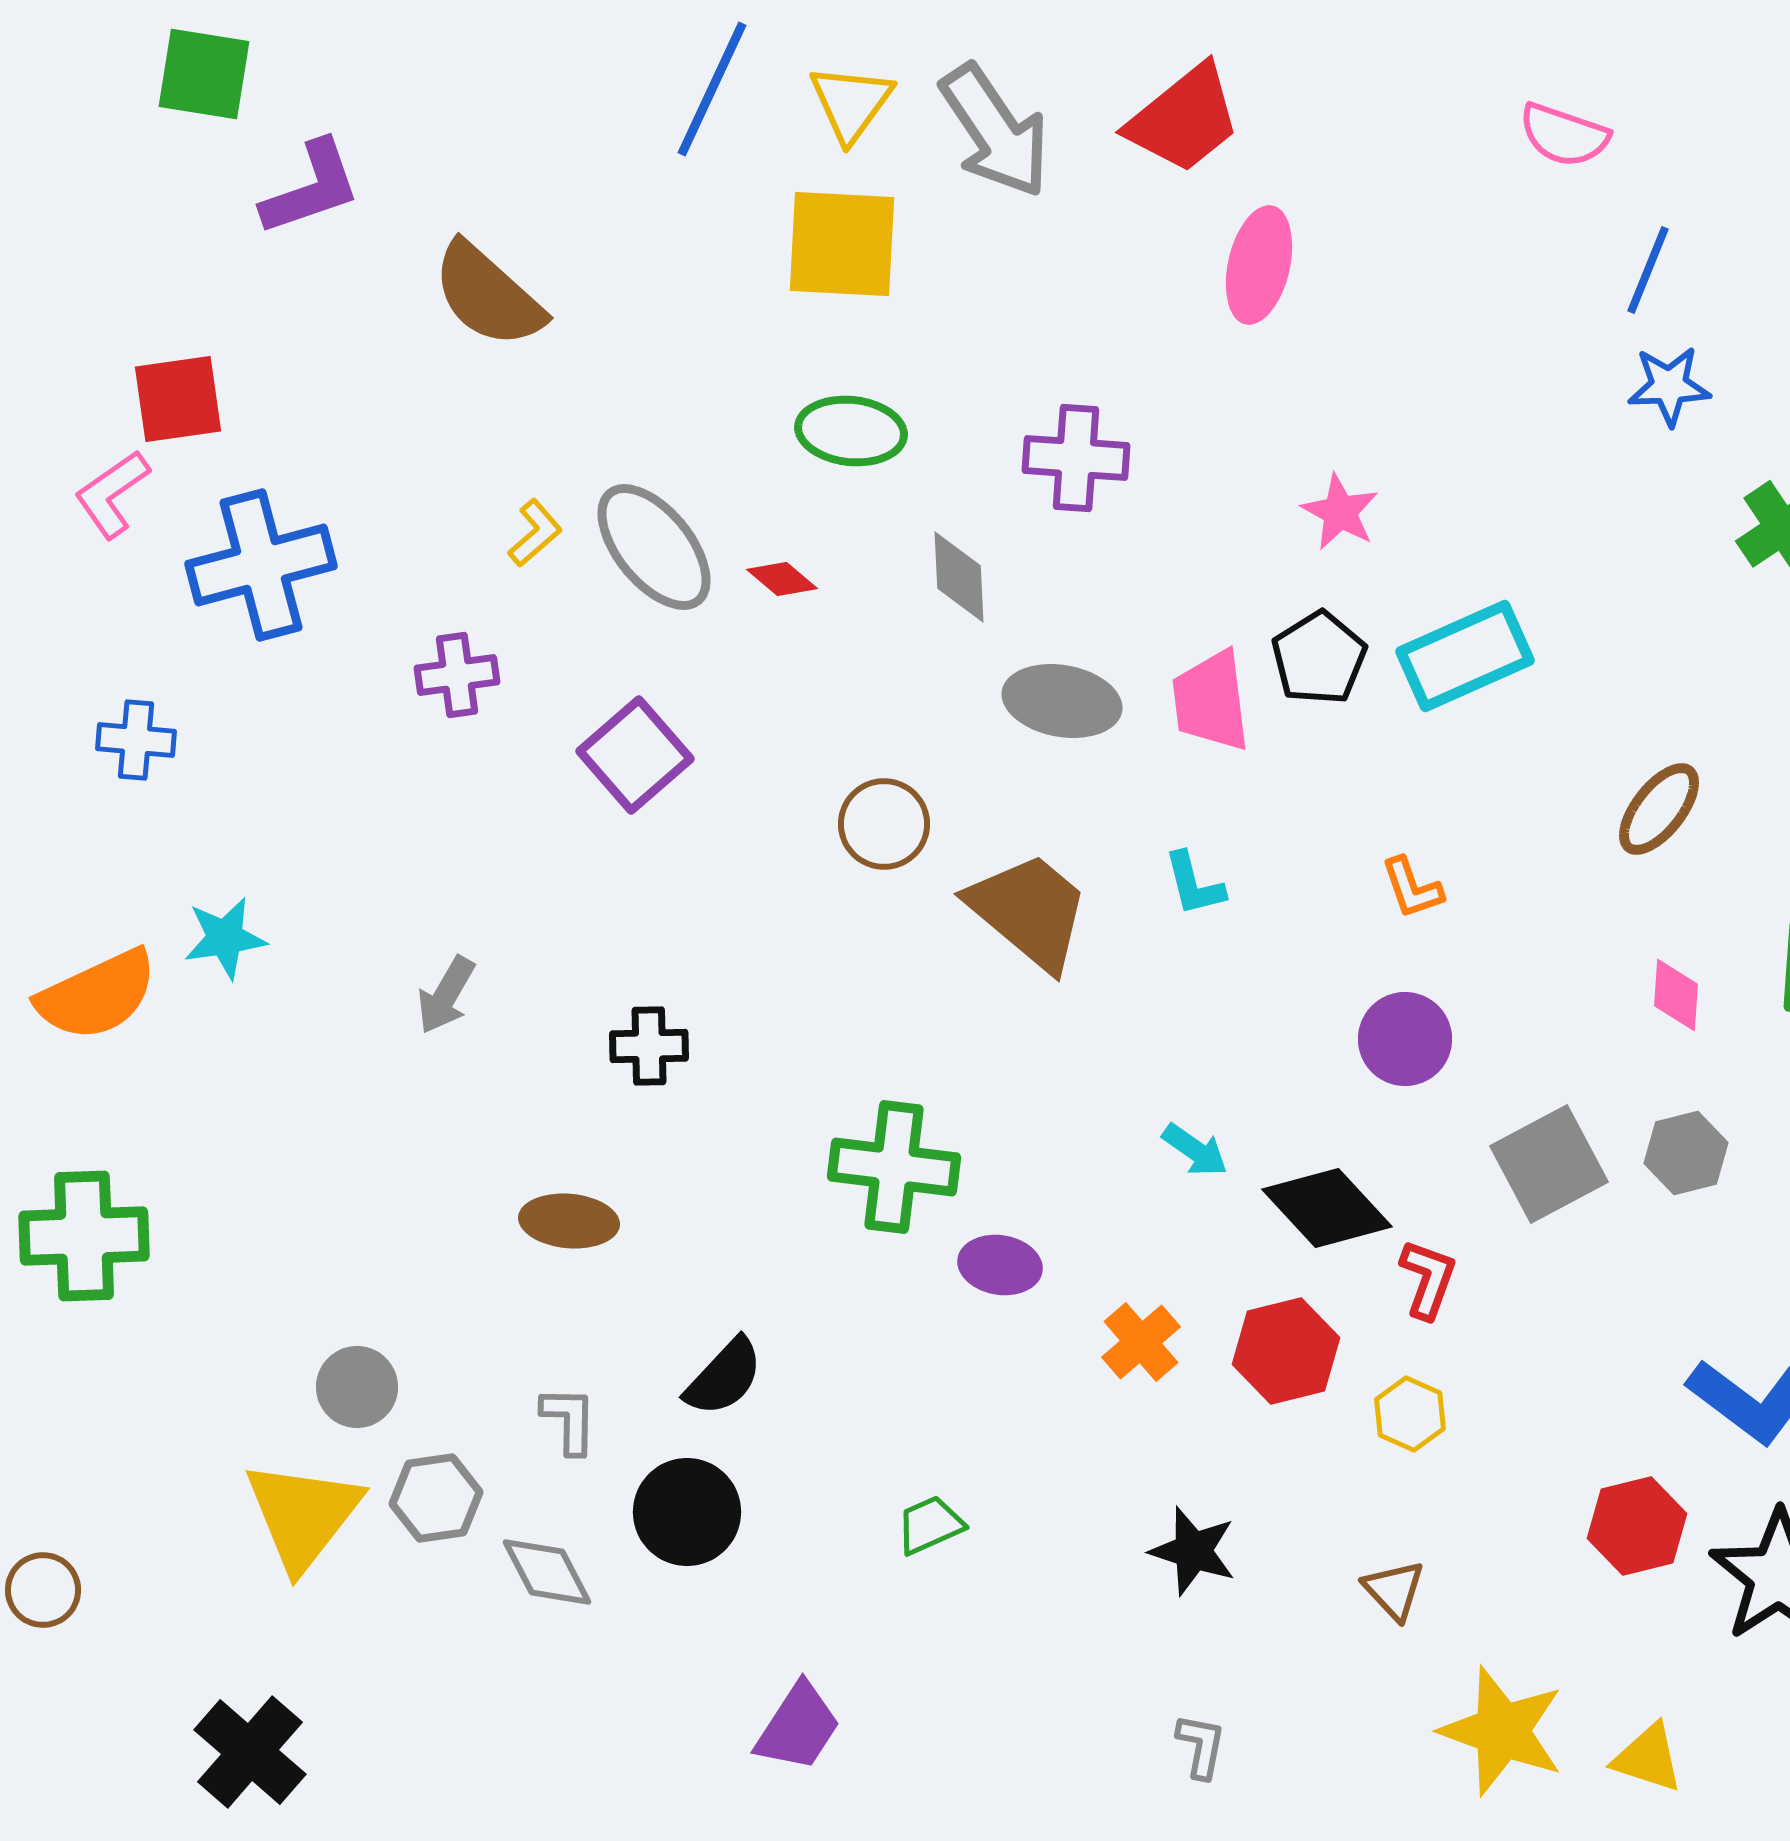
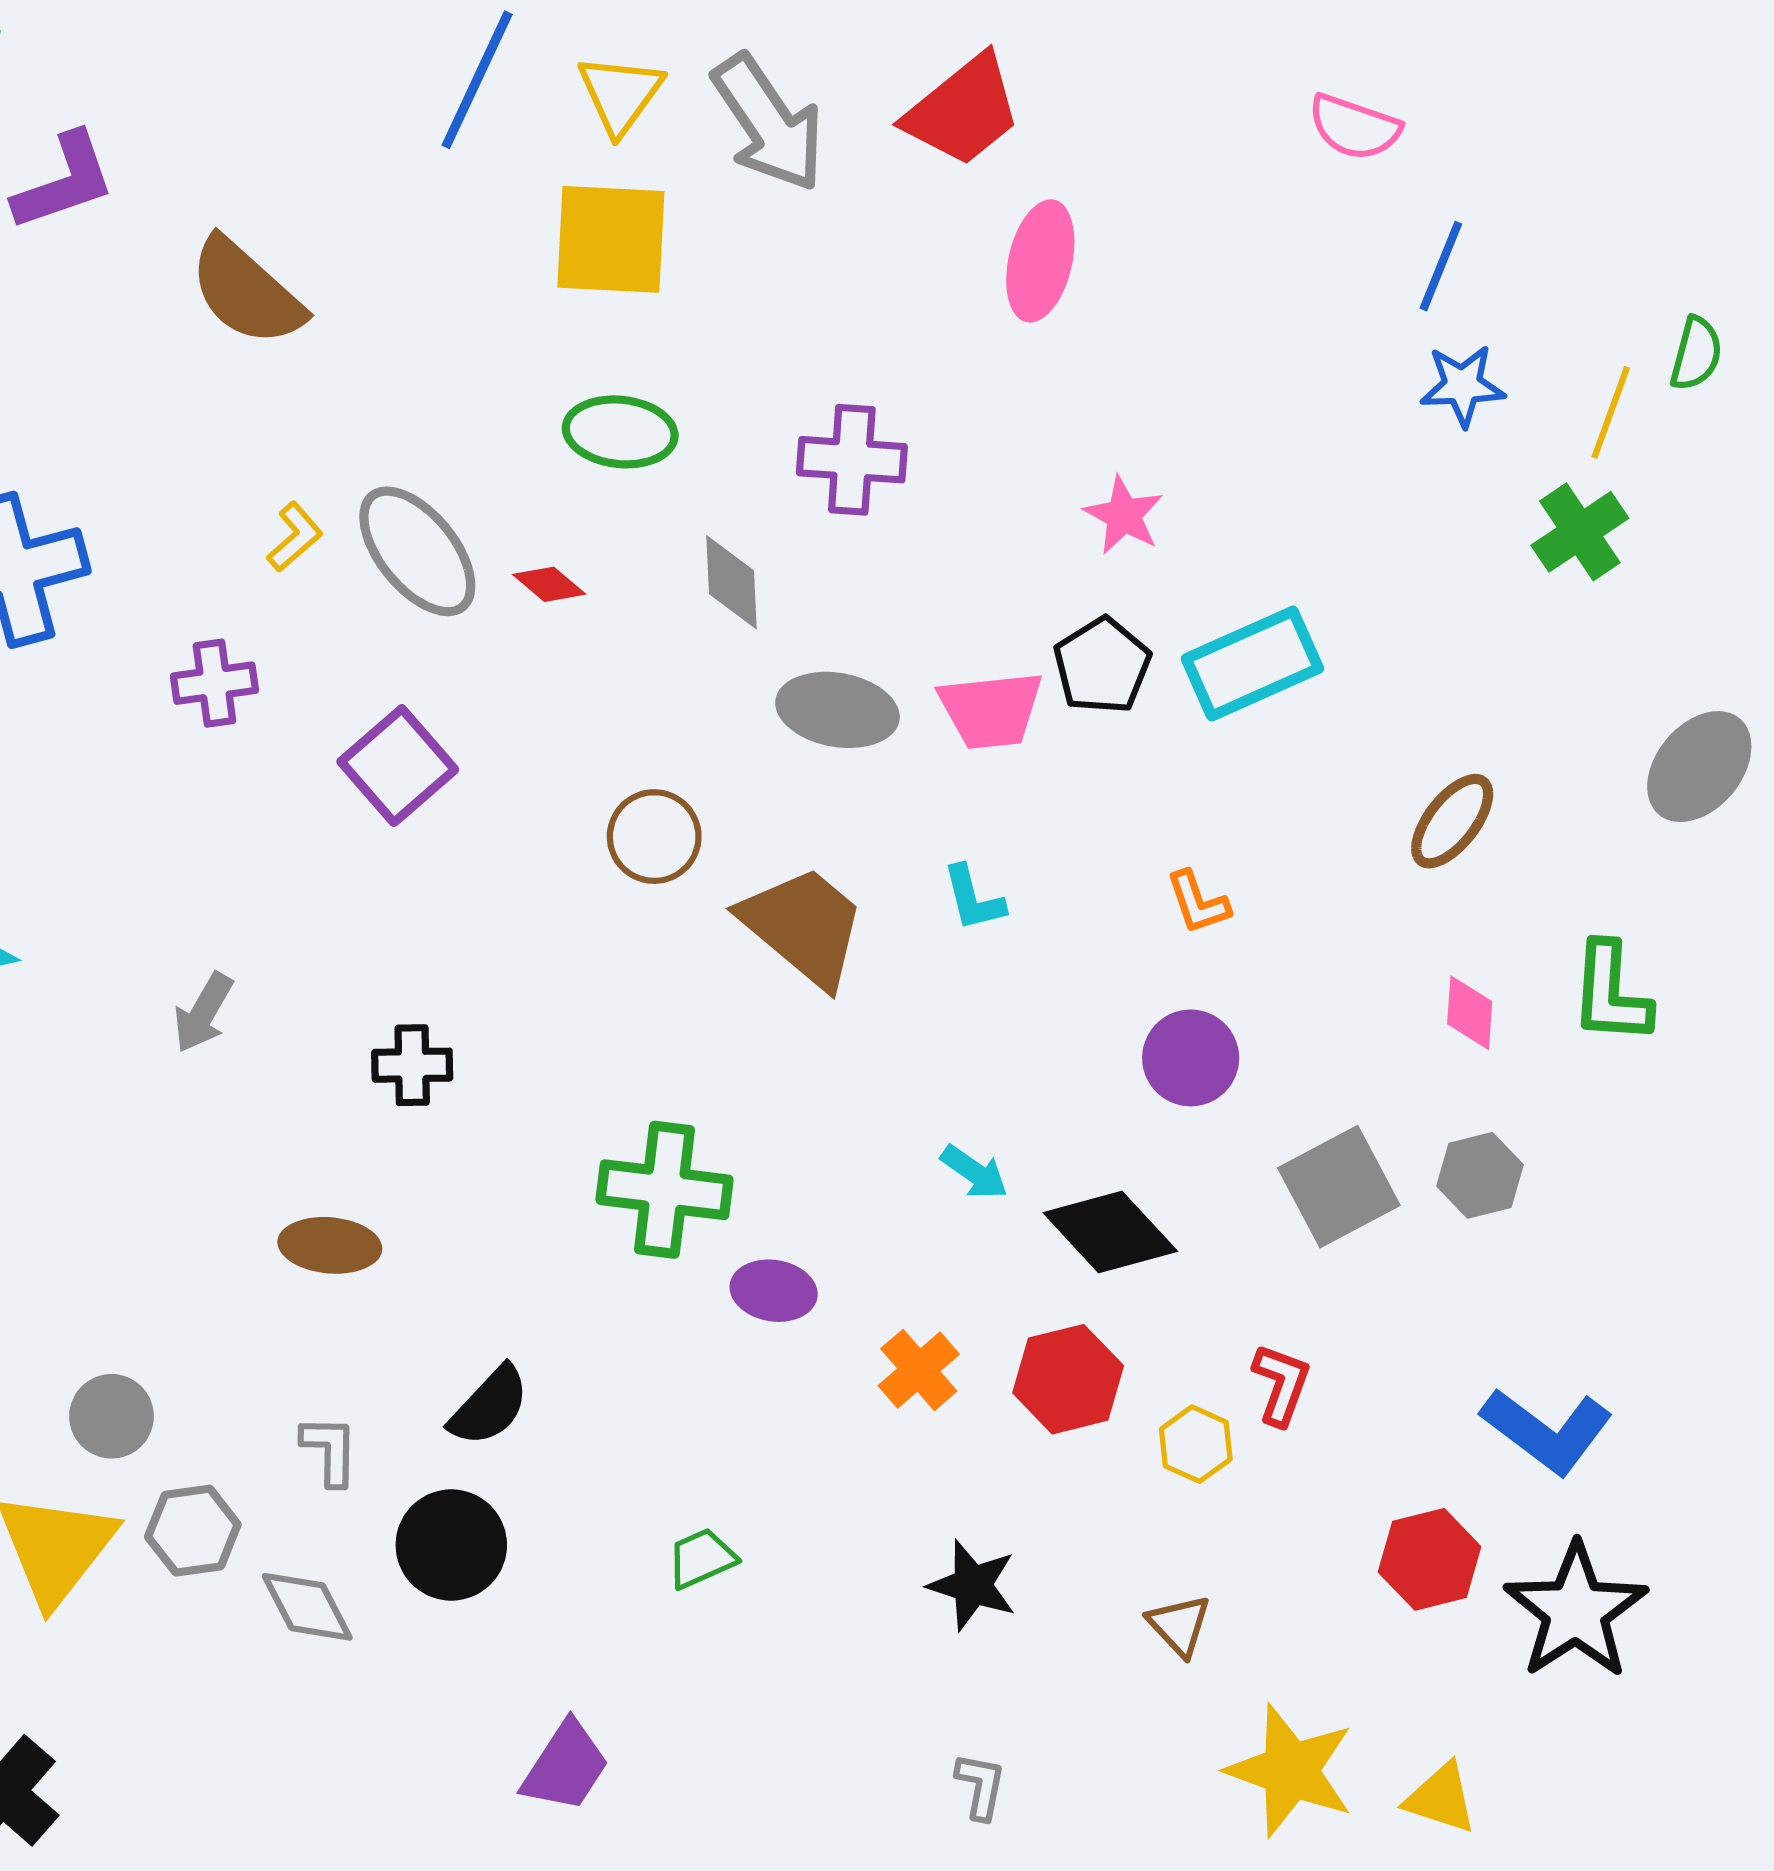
pink trapezoid: (1211, 701) -> (991, 710), turned -89
red L-shape: (1428, 1279) -> (1281, 1384), moved

